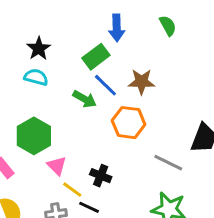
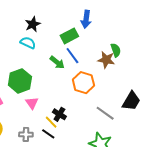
green semicircle: (168, 26) -> (116, 50), moved
brown star: (141, 82) -> (106, 60), moved
yellow line: (72, 190) -> (51, 122), moved

